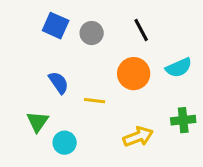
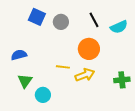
cyan semicircle: (179, 68) -> (119, 27), moved
blue semicircle: (59, 83) -> (19, 55), moved, turned -70
yellow arrow: (138, 137) -> (85, 75), moved

